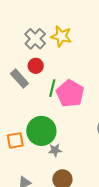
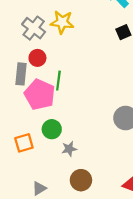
gray rectangle: (19, 78) -> (21, 74), turned 54
pink pentagon: (70, 93) -> (40, 95), moved
green circle: (41, 131) -> (52, 129), size x0.6

